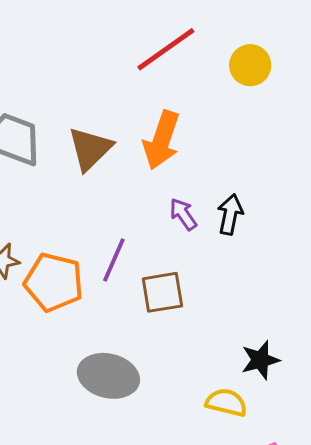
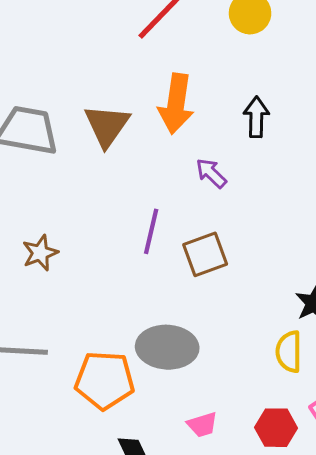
black arrow: (230, 214) -> (256, 117), moved
orange pentagon: (54, 282) -> (105, 380), moved
yellow semicircle: (226, 402) -> (289, 352), turned -93

